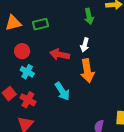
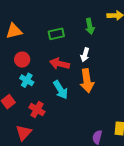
green rectangle: (40, 24) -> (56, 34), moved
cyan arrow: (62, 91) -> (61, 90), moved
red cross: (28, 100) -> (37, 110), moved

